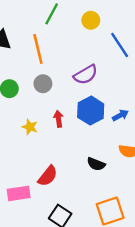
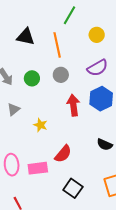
yellow circle: (91, 20) -> (97, 35), moved
red arrow: (59, 119) -> (73, 105), size x1.5
yellow star: (30, 127) -> (40, 125), moved

